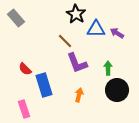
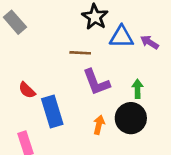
brown line: (65, 41) -> (80, 53), turned -42
black circle: (117, 90) -> (131, 118), moved

